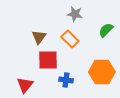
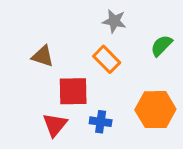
brown triangle: (39, 37) -> (43, 56), moved, turned -49
red triangle: (25, 85) -> (55, 125), moved

